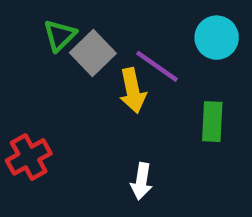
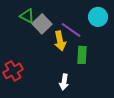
green triangle: (60, 35) -> (27, 16), turned -49
green rectangle: (212, 122) -> (82, 55), moved

